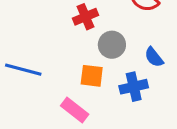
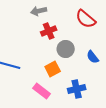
orange square: (92, 76) -> (53, 69), turned -35
blue cross: (134, 87) -> (77, 89), moved

